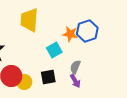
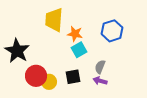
orange star: (70, 34) -> (75, 34), moved
purple arrow: (75, 81) -> (100, 81), turned 136

